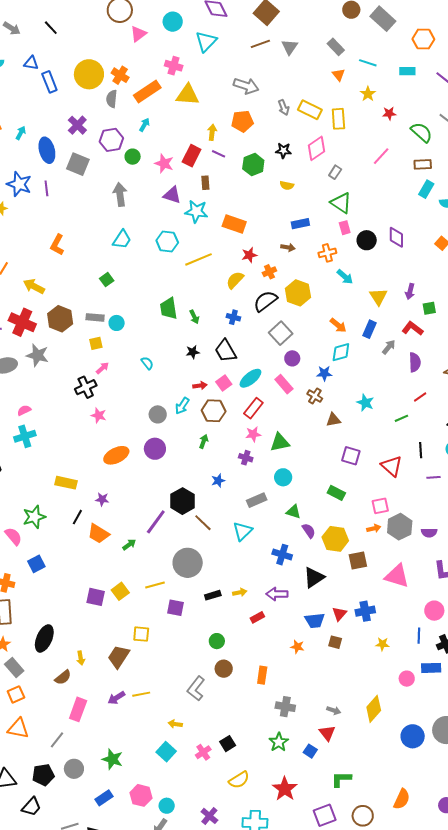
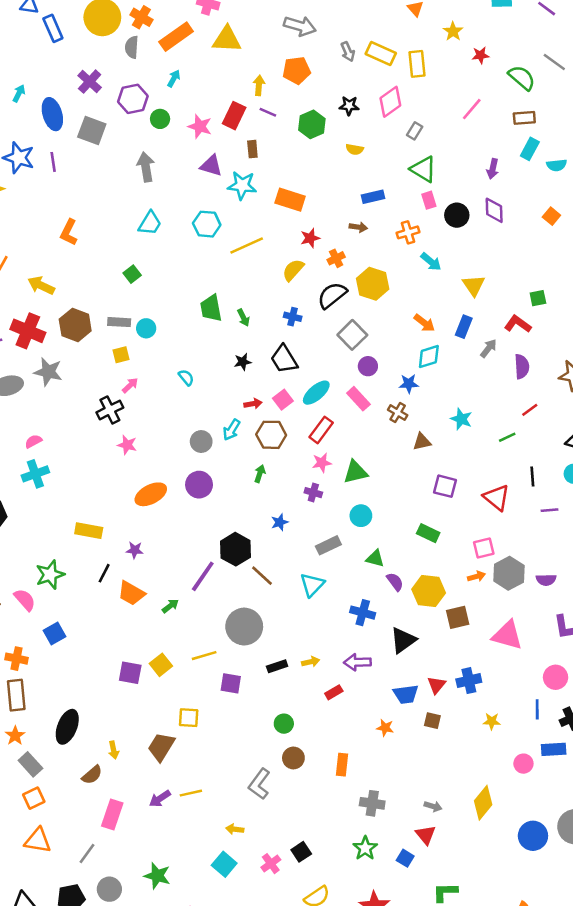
purple arrow: (410, 291) -> (493, 169), moved

